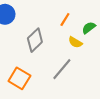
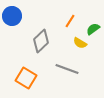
gray line: (62, 69) -> (67, 69), turned 70

